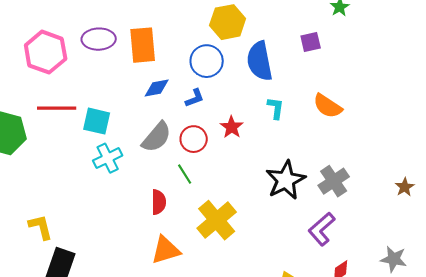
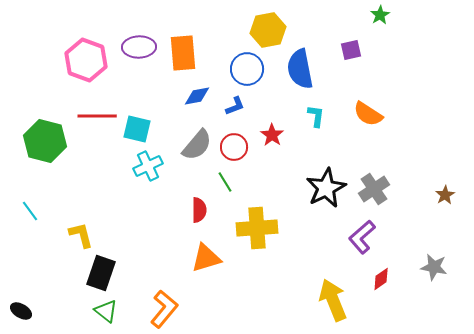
yellow cross: (217, 220) -> (257, 228), turned 36

